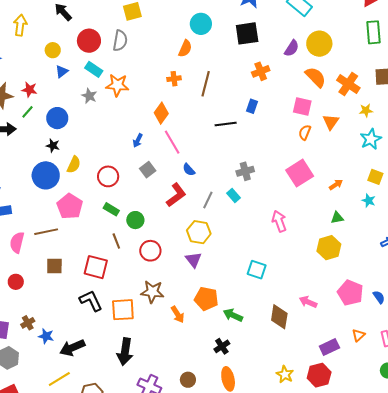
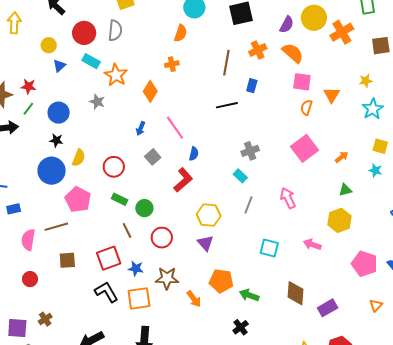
orange semicircle: (316, 77) -> (293, 53), moved
brown line: (206, 84) -> (226, 63), moved
orange cross: (348, 84) -> (342, 32), moved, turned 30
orange star: (117, 85) -> (116, 75), turned 30
gray star: (89, 96) -> (97, 102), moved
orange diamond: (161, 113) -> (150, 91), moved
blue semicircle: (189, 170) -> (194, 154), turned -120
gray line: (208, 200) -> (248, 205), moved
red square: (96, 267) -> (109, 258), turned -30
pink arrow: (308, 302) -> (312, 244), moved
blue star: (46, 336) -> (136, 269), moved
purple rectangle: (329, 347) -> (328, 308), moved

